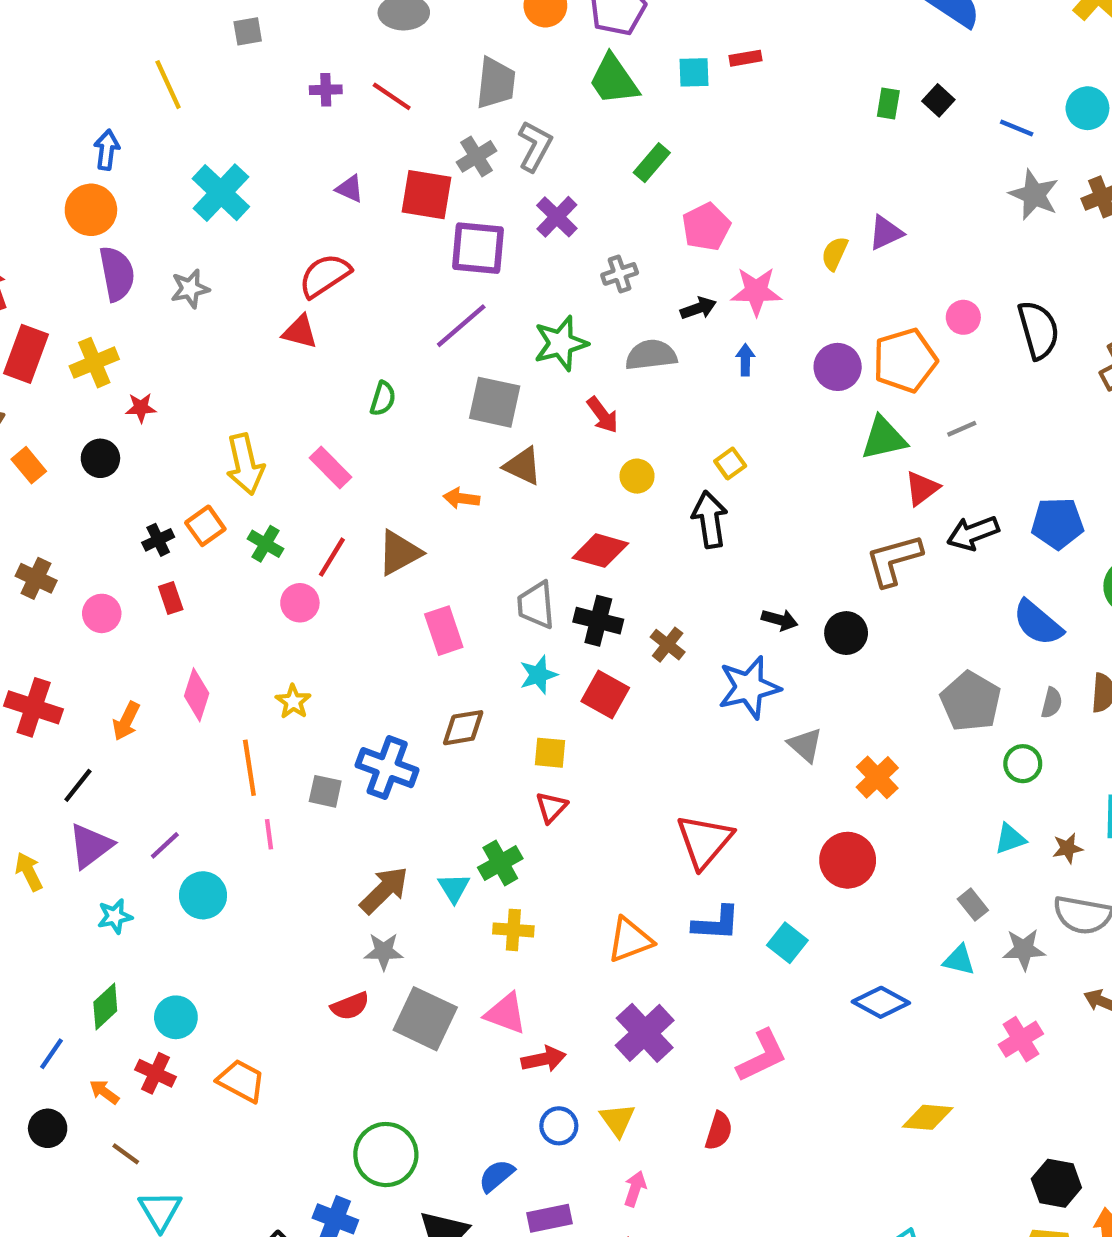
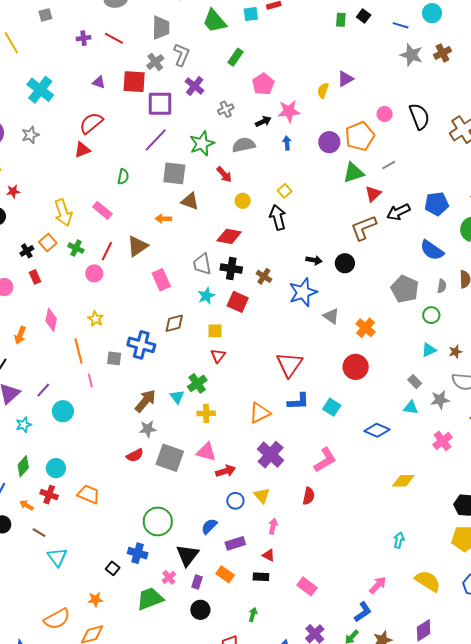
red triangle: (300, 332) -> (82, 150), turned -30

